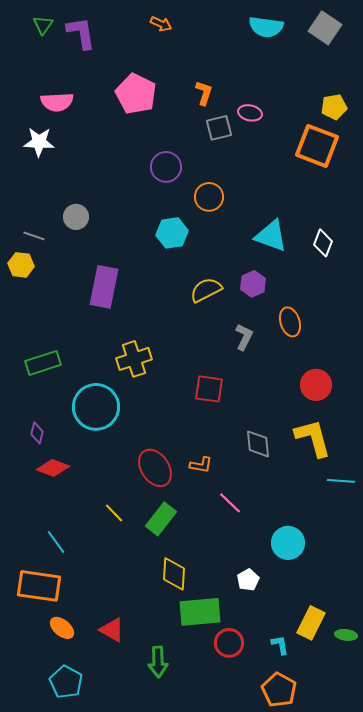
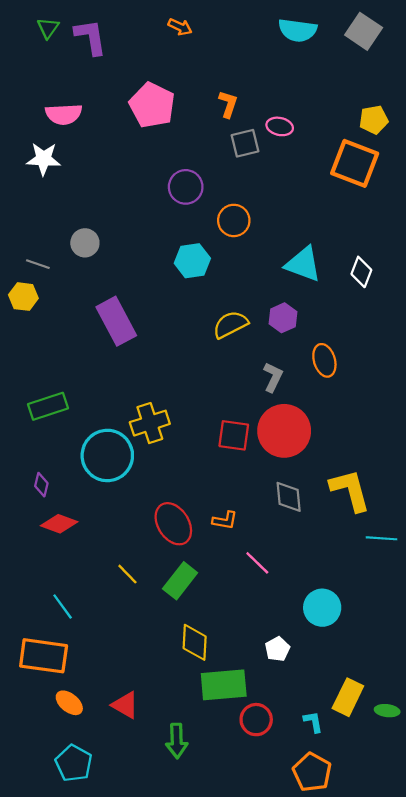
purple rectangle: (104, 287) -> (116, 321), turned -39
yellow cross: (134, 359) -> (150, 423), moved
red circle: (316, 385) -> (284, 431), moved, size x1.5

